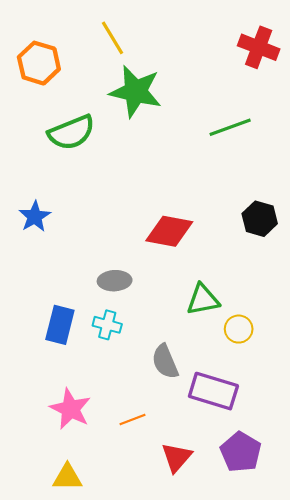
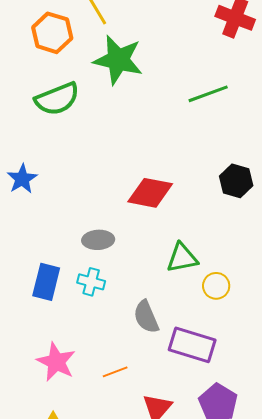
orange hexagon: (39, 63) -> (52, 33), moved

